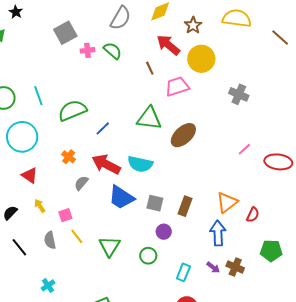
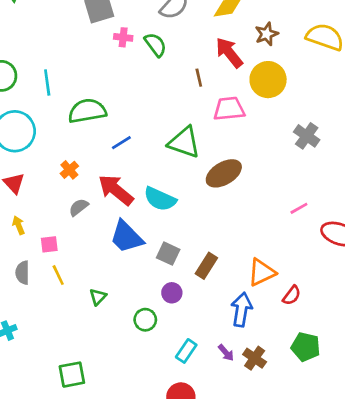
green triangle: (110, 246) -> (98, 297), size x0.6

